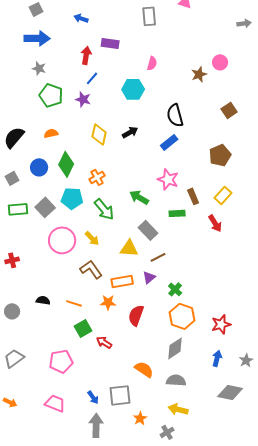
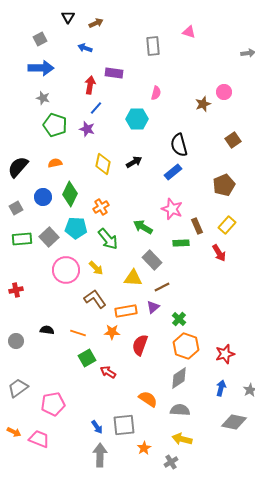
pink pentagon: (61, 361) -> (53, 404), moved
pink trapezoid: (55, 403) -> (39, 439), moved

